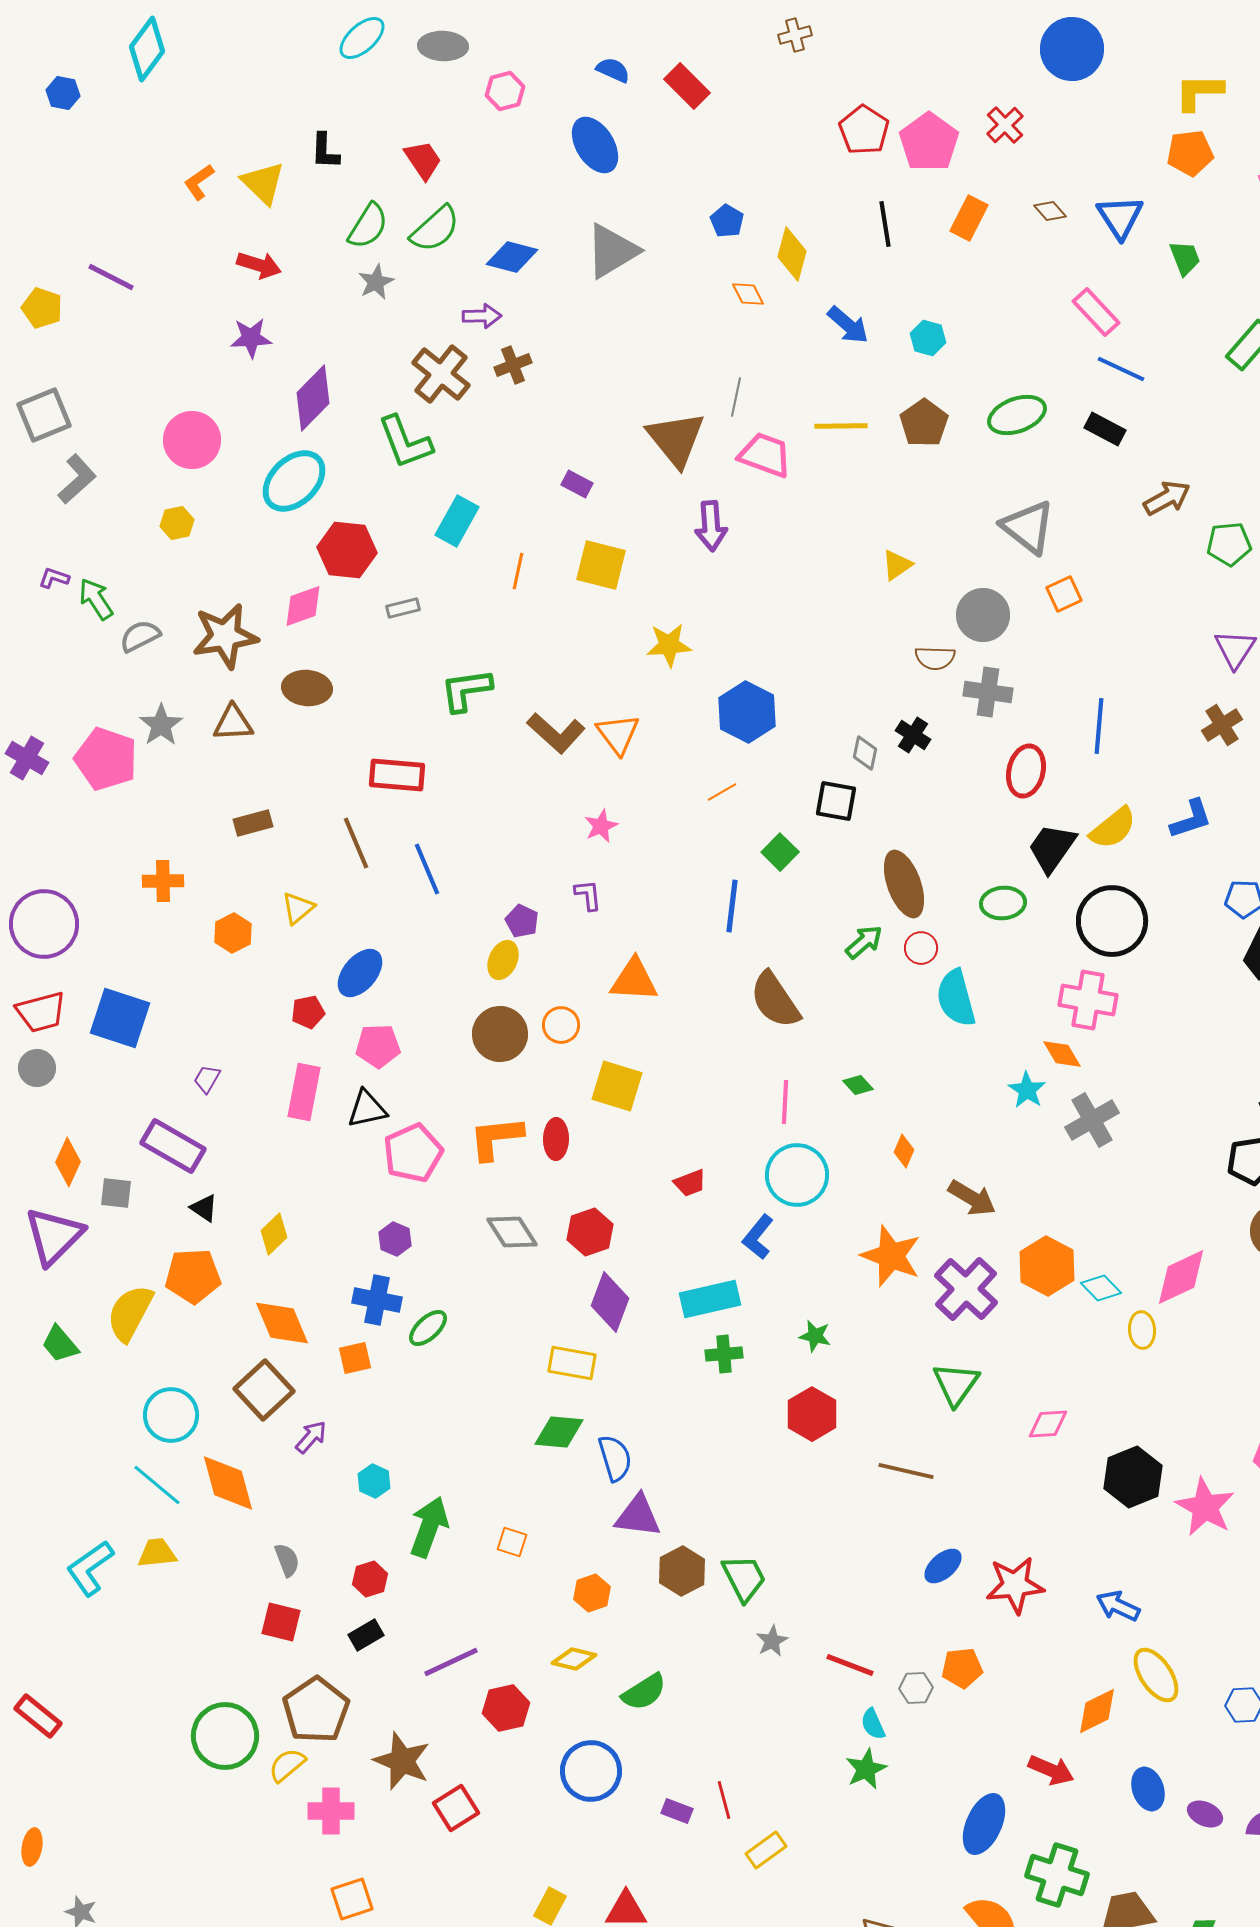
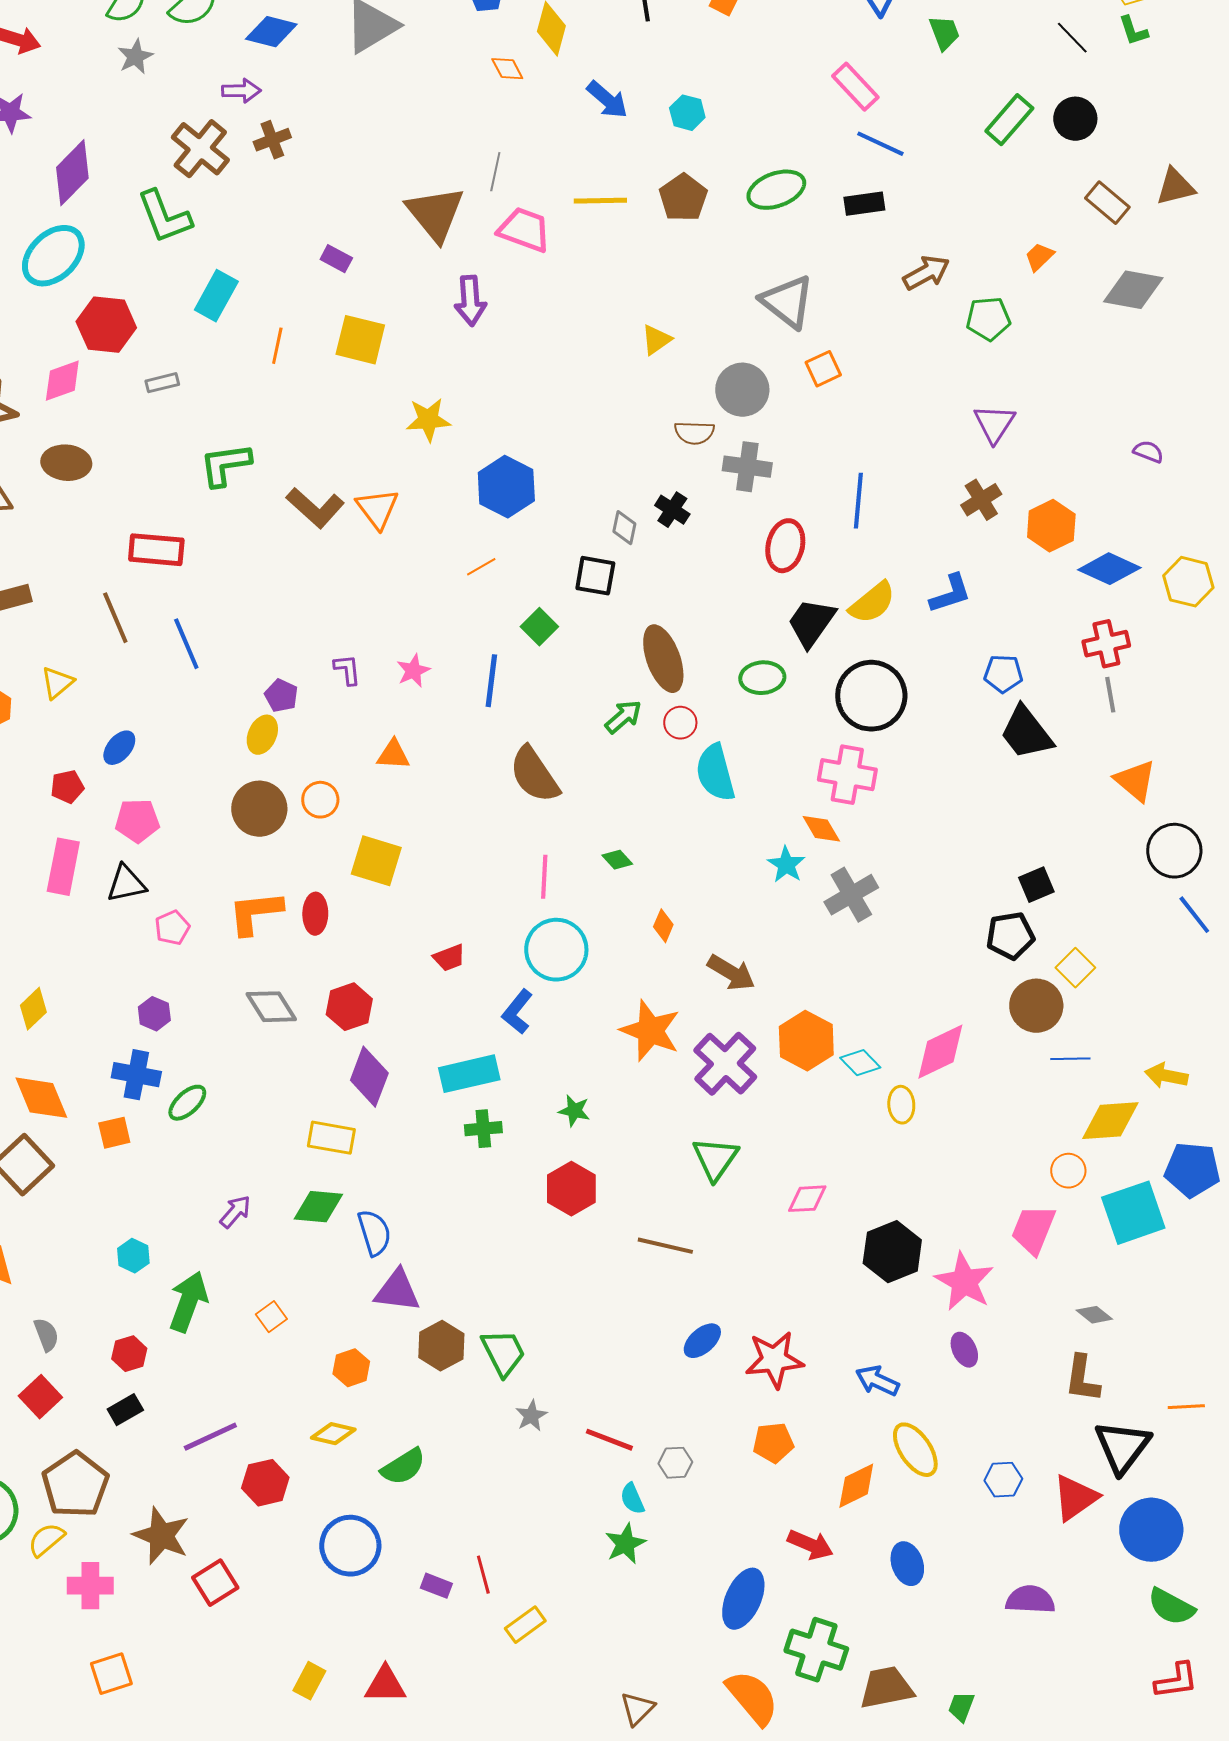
black rectangle: (1105, 429) -> (864, 204), turned -36
pink star: (601, 826) -> (413, 671), moved
blue ellipse: (360, 973) -> (119, 748), size x0.7
orange triangle: (634, 980) -> (393, 755), size x0.7
pink pentagon: (413, 1153) -> (172, 928), size x0.6
purple arrow: (311, 1437) -> (235, 1212), moved
orange square: (512, 1542) -> (271, 1317), turned 36
red square: (281, 1622) -> (40, 1397), turned 33
orange pentagon: (962, 1668) -> (773, 1443), moved
purple ellipse: (1205, 1814) -> (964, 1350), moved, turned 40

